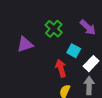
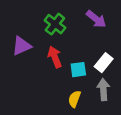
cyan square: (74, 51) -> (78, 70), moved, turned -32
red arrow: (61, 68) -> (55, 57), moved

